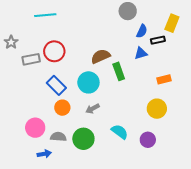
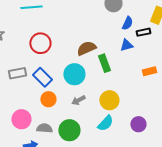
gray rectangle: (31, 59) -> (17, 73), moved
yellow circle: (157, 109) -> (109, 100), moved
cyan semicircle: (120, 132) -> (105, 123), turned 96
purple circle: (148, 140) -> (138, 124), moved

